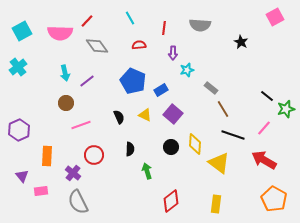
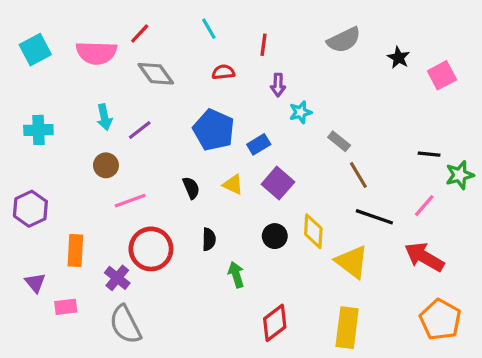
pink square: (275, 17) -> (442, 75), moved
gray semicircle: (200, 25) -> (344, 40), moved, turned -30
black star: (241, 42) -> (399, 58), moved
cyan cross: (18, 67) -> (38, 130), moved, turned 36
black line: (267, 96) -> (429, 154), turned -32
red circle: (94, 155) -> (151, 249), size x1.4
yellow rectangle: (216, 204) -> (347, 328), size x1.4

